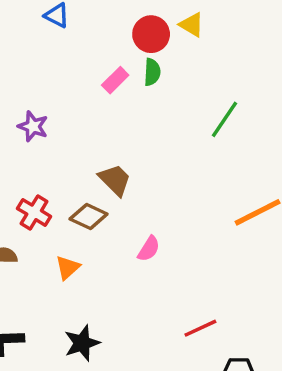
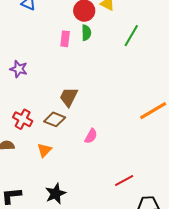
pink rectangle: (115, 80) -> (65, 39), turned -35
green line: (224, 119) -> (131, 36), moved
brown trapezoid: (115, 180) -> (69, 97), turned -105

